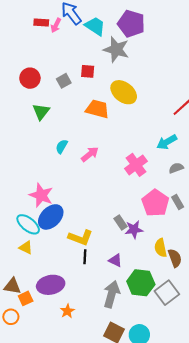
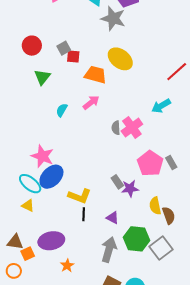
red square: (88, 71) -> (73, 57), moved
pink arrow: (90, 154) -> (91, 102), moved
gray semicircle: (176, 168) -> (116, 128), moved, turned -72

